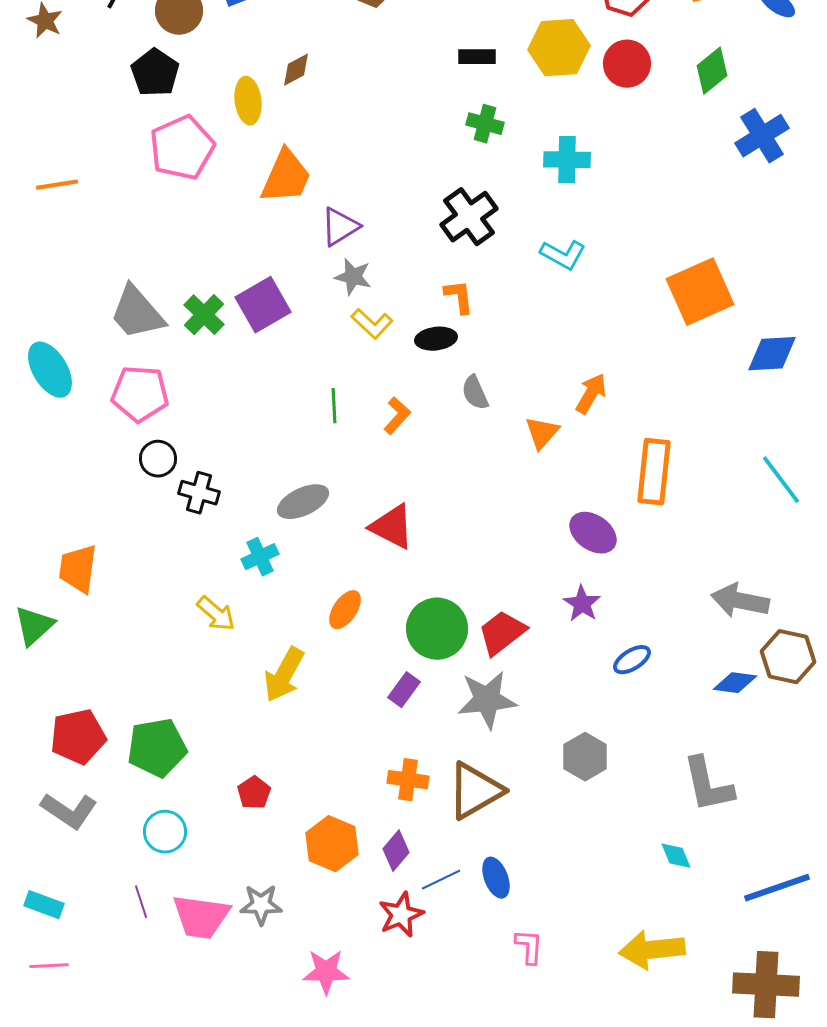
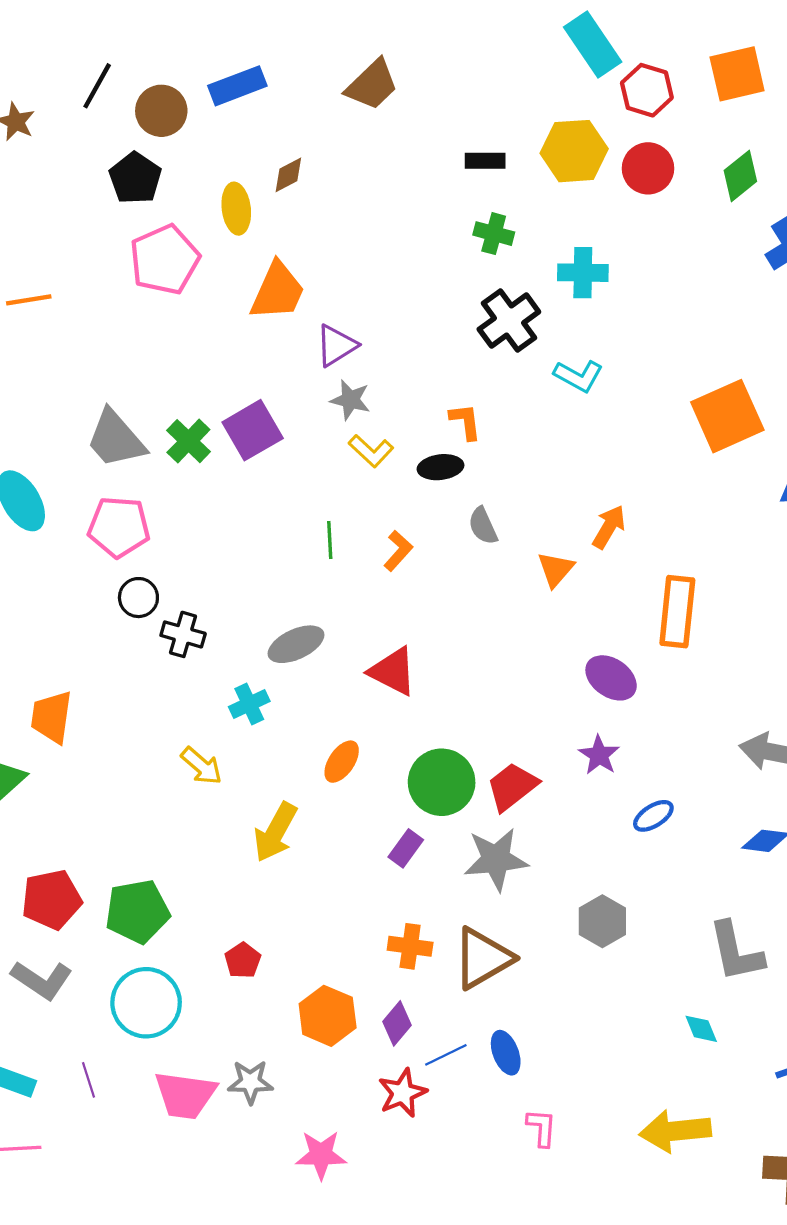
black cross: (469, 217) -> (509, 320), moved
cyan circle: (165, 832) -> (146, 1003), size x1.5
purple line: (141, 902) -> (89, 1080), moved

